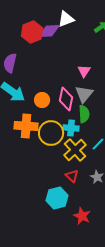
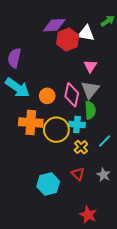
white triangle: (66, 19) -> (86, 33), moved, turned 30
red hexagon: (32, 32) -> (68, 39), moved
yellow cross: (75, 150) -> (81, 147), size x0.6
cyan hexagon: (57, 198) -> (48, 184), moved

